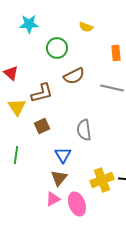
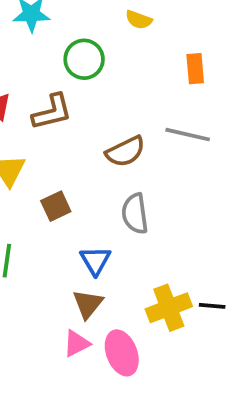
brown semicircle: (74, 76) -> (125, 151), moved
brown L-shape: (42, 93) -> (52, 112), moved

